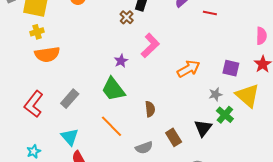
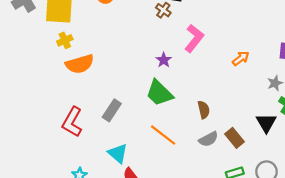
orange arrow: (189, 69) -> (241, 58), size x0.7
gray semicircle: (144, 148) -> (208, 139), moved

